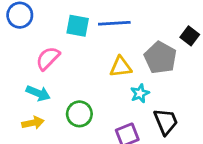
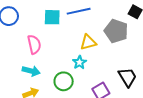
pink semicircle: (48, 58) -> (34, 44), turned 132
cyan star: (140, 93) -> (79, 62), moved

